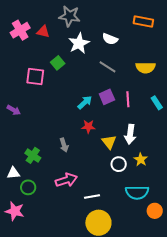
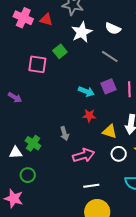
pink cross: (20, 30) -> (23, 18), turned -36
cyan arrow: (85, 102) -> (86, 91), turned 63
yellow triangle: (109, 142) -> (110, 131), turned -35
white triangle: (13, 173) -> (16, 153), moved
pink arrow: (66, 180) -> (84, 155), moved

